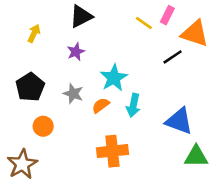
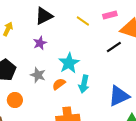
pink rectangle: (167, 15) -> (110, 15), turned 48
yellow line: (144, 23) -> (83, 21), moved
blue triangle: (179, 121) -> (119, 96), turned -45

